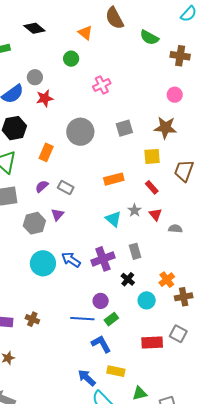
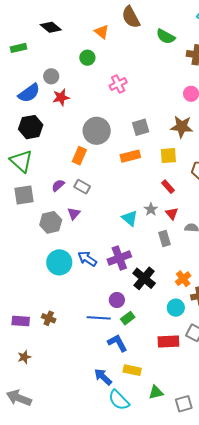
orange rectangle: (46, 152) -> (79, 156), moved
orange rectangle: (114, 179) -> (130, 156), moved
gray rectangle: (135, 251) -> (165, 238), moved
black cross: (128, 279) -> (144, 278), size x1.6
cyan circle: (147, 300) -> (176, 308), moved

